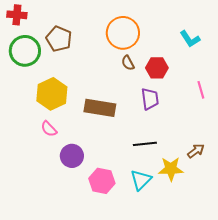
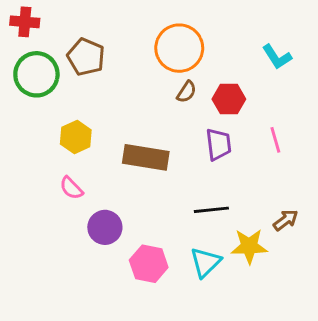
brown semicircle: (128, 63) -> (187, 92), turned -119
pink line: (201, 90) -> (275, 140), moved
yellow hexagon: (52, 94) -> (76, 137), size x0.7

